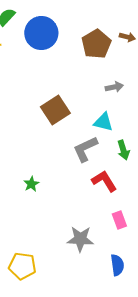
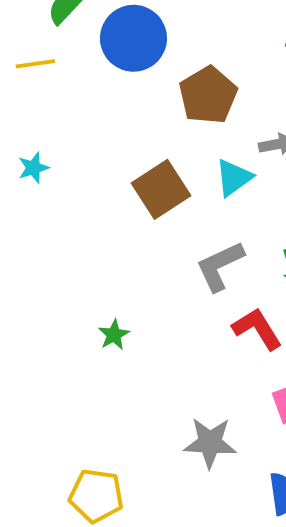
brown pentagon: (96, 44) -> (208, 95), moved
cyan triangle: (103, 122) -> (234, 178), moved, turned -50

